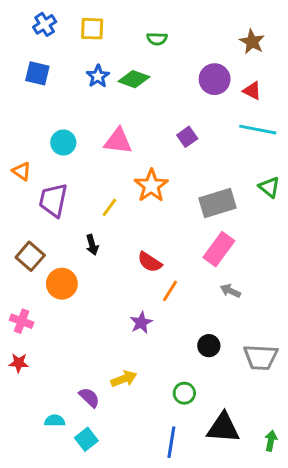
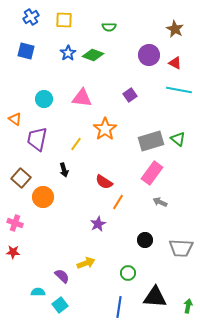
green triangle: (269, 187) -> (178, 139), moved

